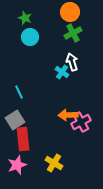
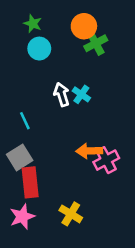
orange circle: (70, 12) -> (84, 26), moved
white arrow: (72, 62) -> (62, 94), moved

